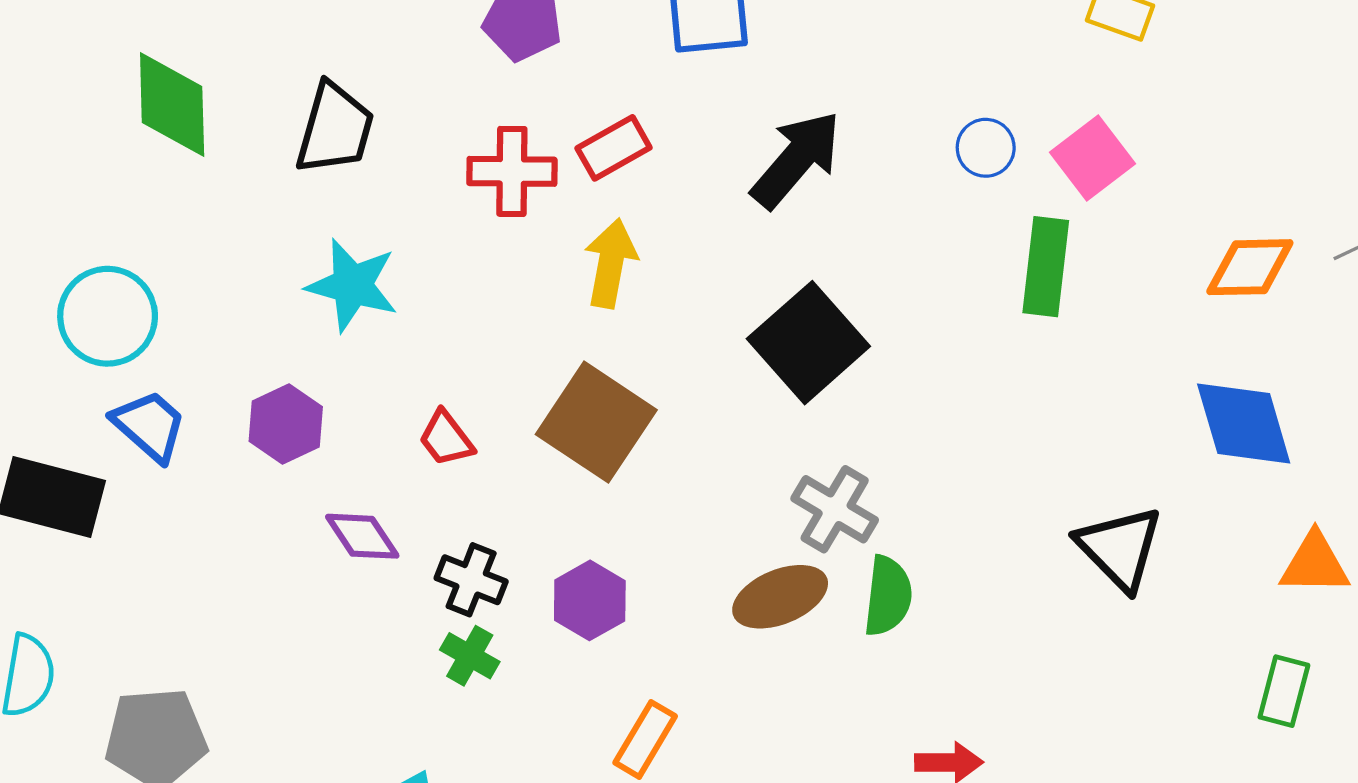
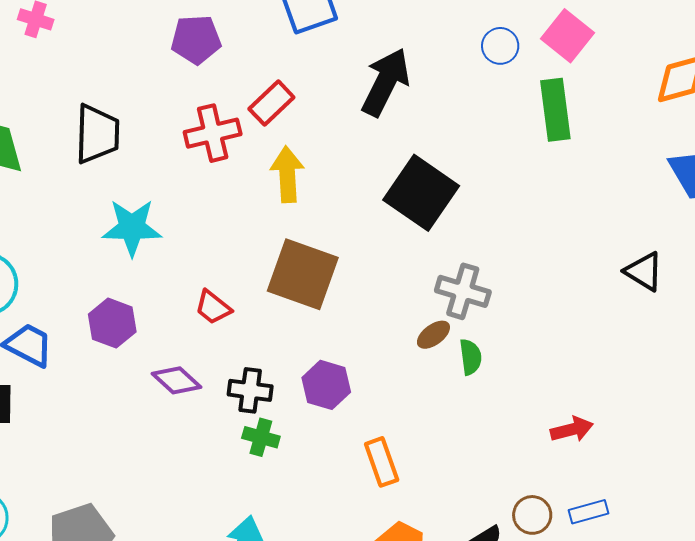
black triangle: (1120, 548) -> (644, 271), size x0.7
green semicircle: (888, 596) -> (471, 357), moved, size x0.7
brown ellipse: (780, 597) -> (433, 335), moved, size x0.6
orange rectangle: (645, 739) -> (382, 462), turned -36

